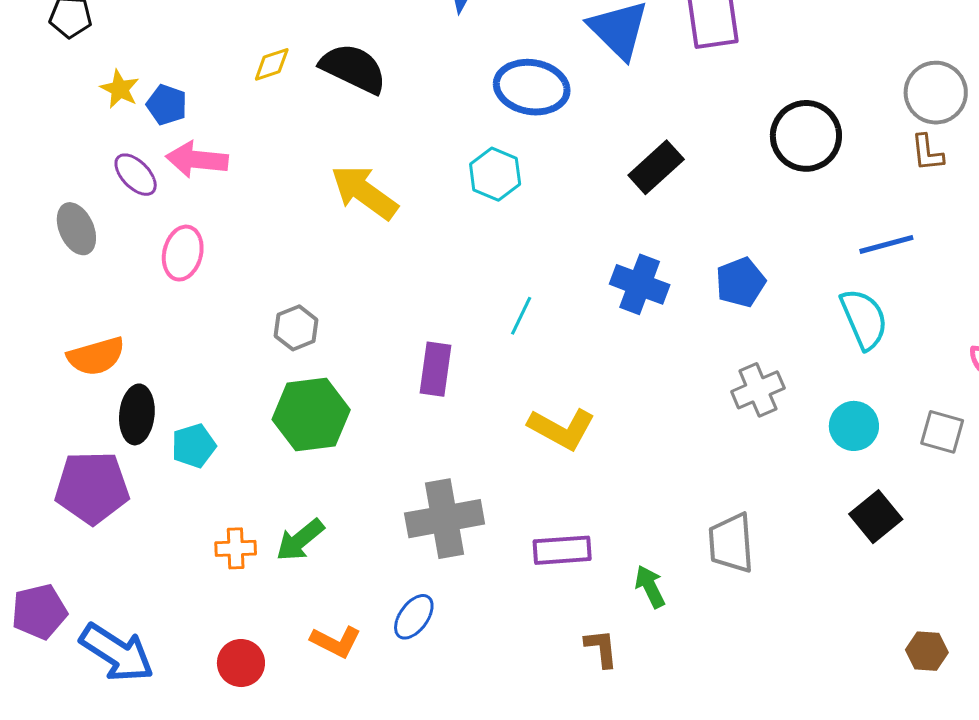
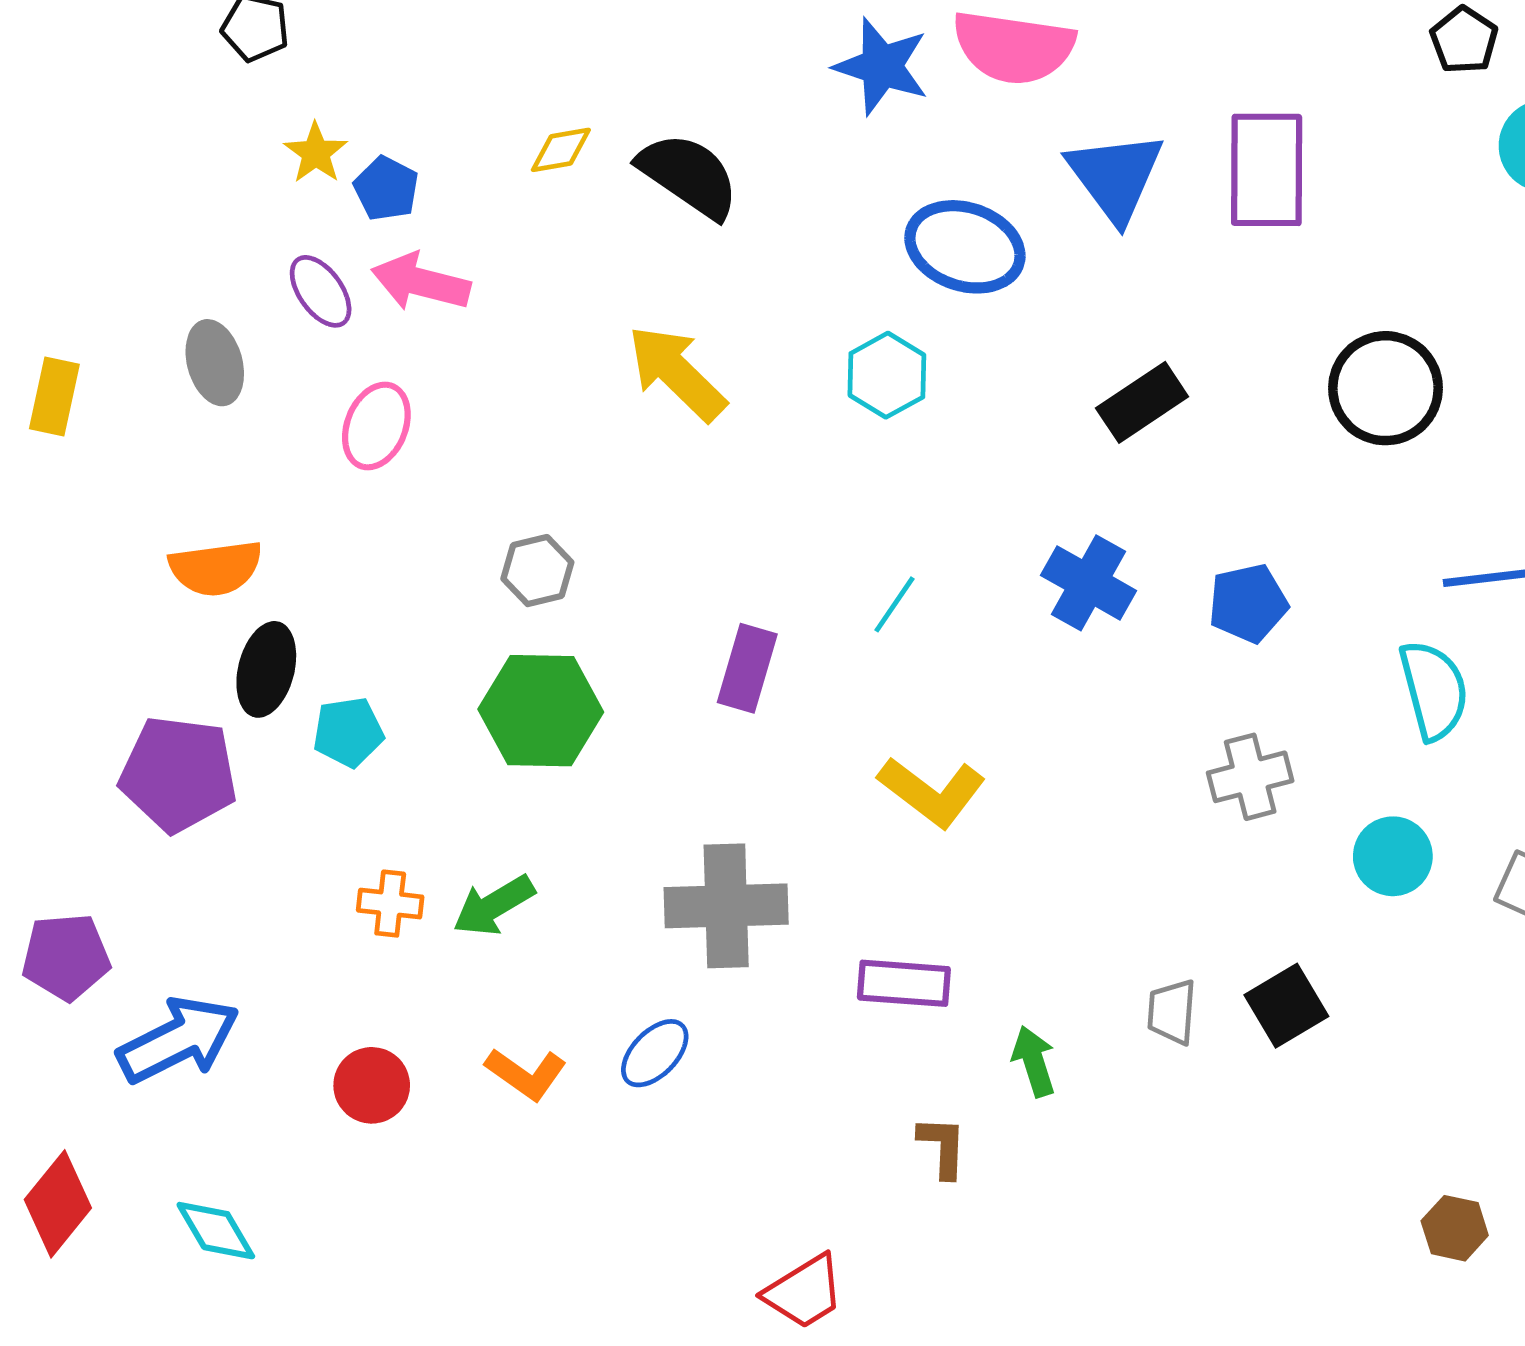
black square: (876, 517) -> (1286, 1006), moved
gray trapezoid: (731, 543) -> (1172, 1012), size x0.7
blue arrow: (117, 653) -> (178, 1040), turned -68

